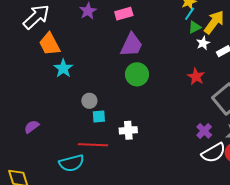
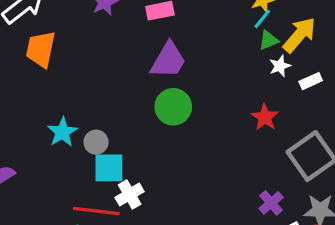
orange trapezoid: (49, 44) -> (41, 49), turned 35
cyan star: (63, 68) -> (62, 132), moved
cyan square: (99, 117) -> (109, 168), size x1.5
white cross: (128, 130) -> (130, 194), moved, turned -30

